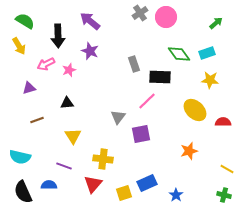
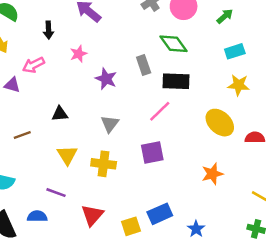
green arrow: (216, 23) -> (225, 16), moved
black arrow: (58, 36) -> (48, 30), size x0.6
purple star: (90, 51) -> (106, 79), moved
green diamond: (179, 54) -> (174, 44), moved
pink star: (69, 70) -> (79, 54), moved
purple triangle: (29, 88) -> (12, 85), moved, turned 32
gray triangle: (118, 117) -> (110, 124), moved
yellow cross: (103, 159) -> (104, 164), moved

